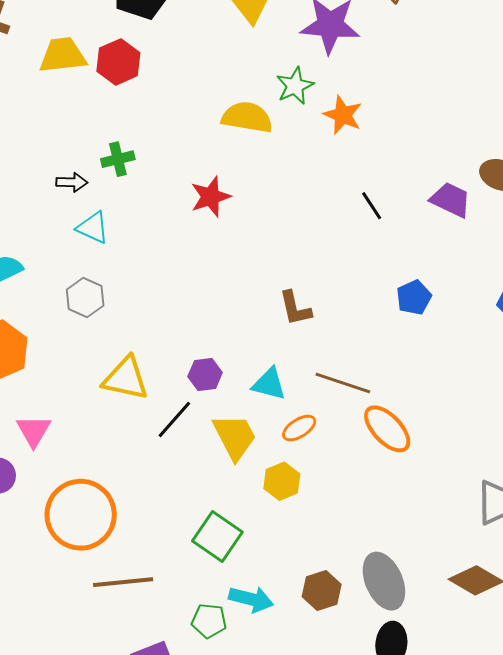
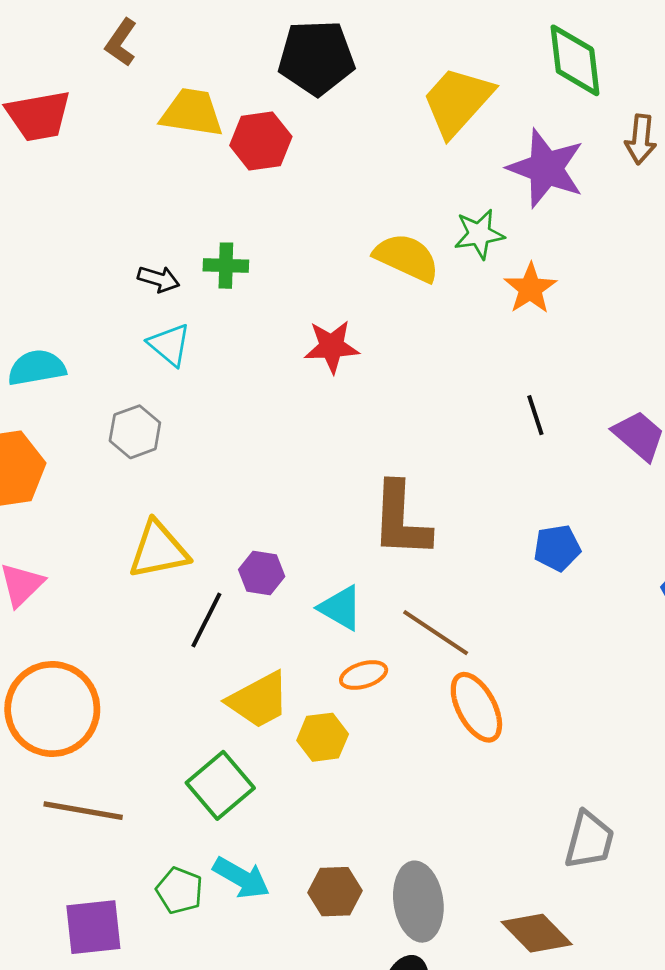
brown L-shape: (295, 308) -> (401, 520), size x1.6
yellow triangle: (126, 378) -> (158, 550), turned -39
black line: (174, 420) -> (206, 620), turned -30
yellow trapezoid: (235, 437) -> (259, 700), moved, turned 74

